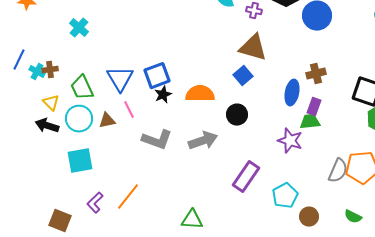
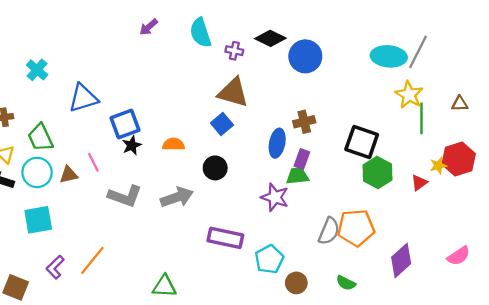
blue triangle: (120, 79) -> (83, 98), moved, turned 44
orange semicircle: (200, 94) -> (173, 144), size x0.7
purple rectangle: (246, 177) -> (225, 238), turned 68

